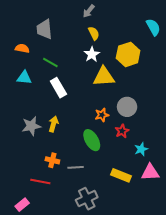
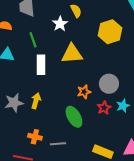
white star: (92, 54) -> (60, 24), moved
green line: (50, 62) -> (33, 40), turned 42
yellow triangle: (104, 77) -> (72, 54), moved
white rectangle: (58, 88) -> (41, 65), turned 30
cyan star: (141, 149) -> (123, 106), moved

